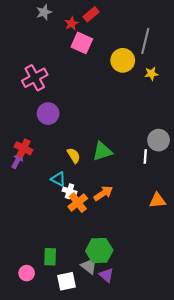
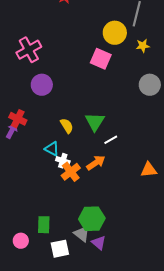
pink square: (82, 43) -> (101, 59), moved
gray circle: (159, 140) -> (150, 85), moved
green triangle: (102, 151) -> (95, 122), turned -40
white line: (145, 156) -> (111, 140), moved, turned 56

